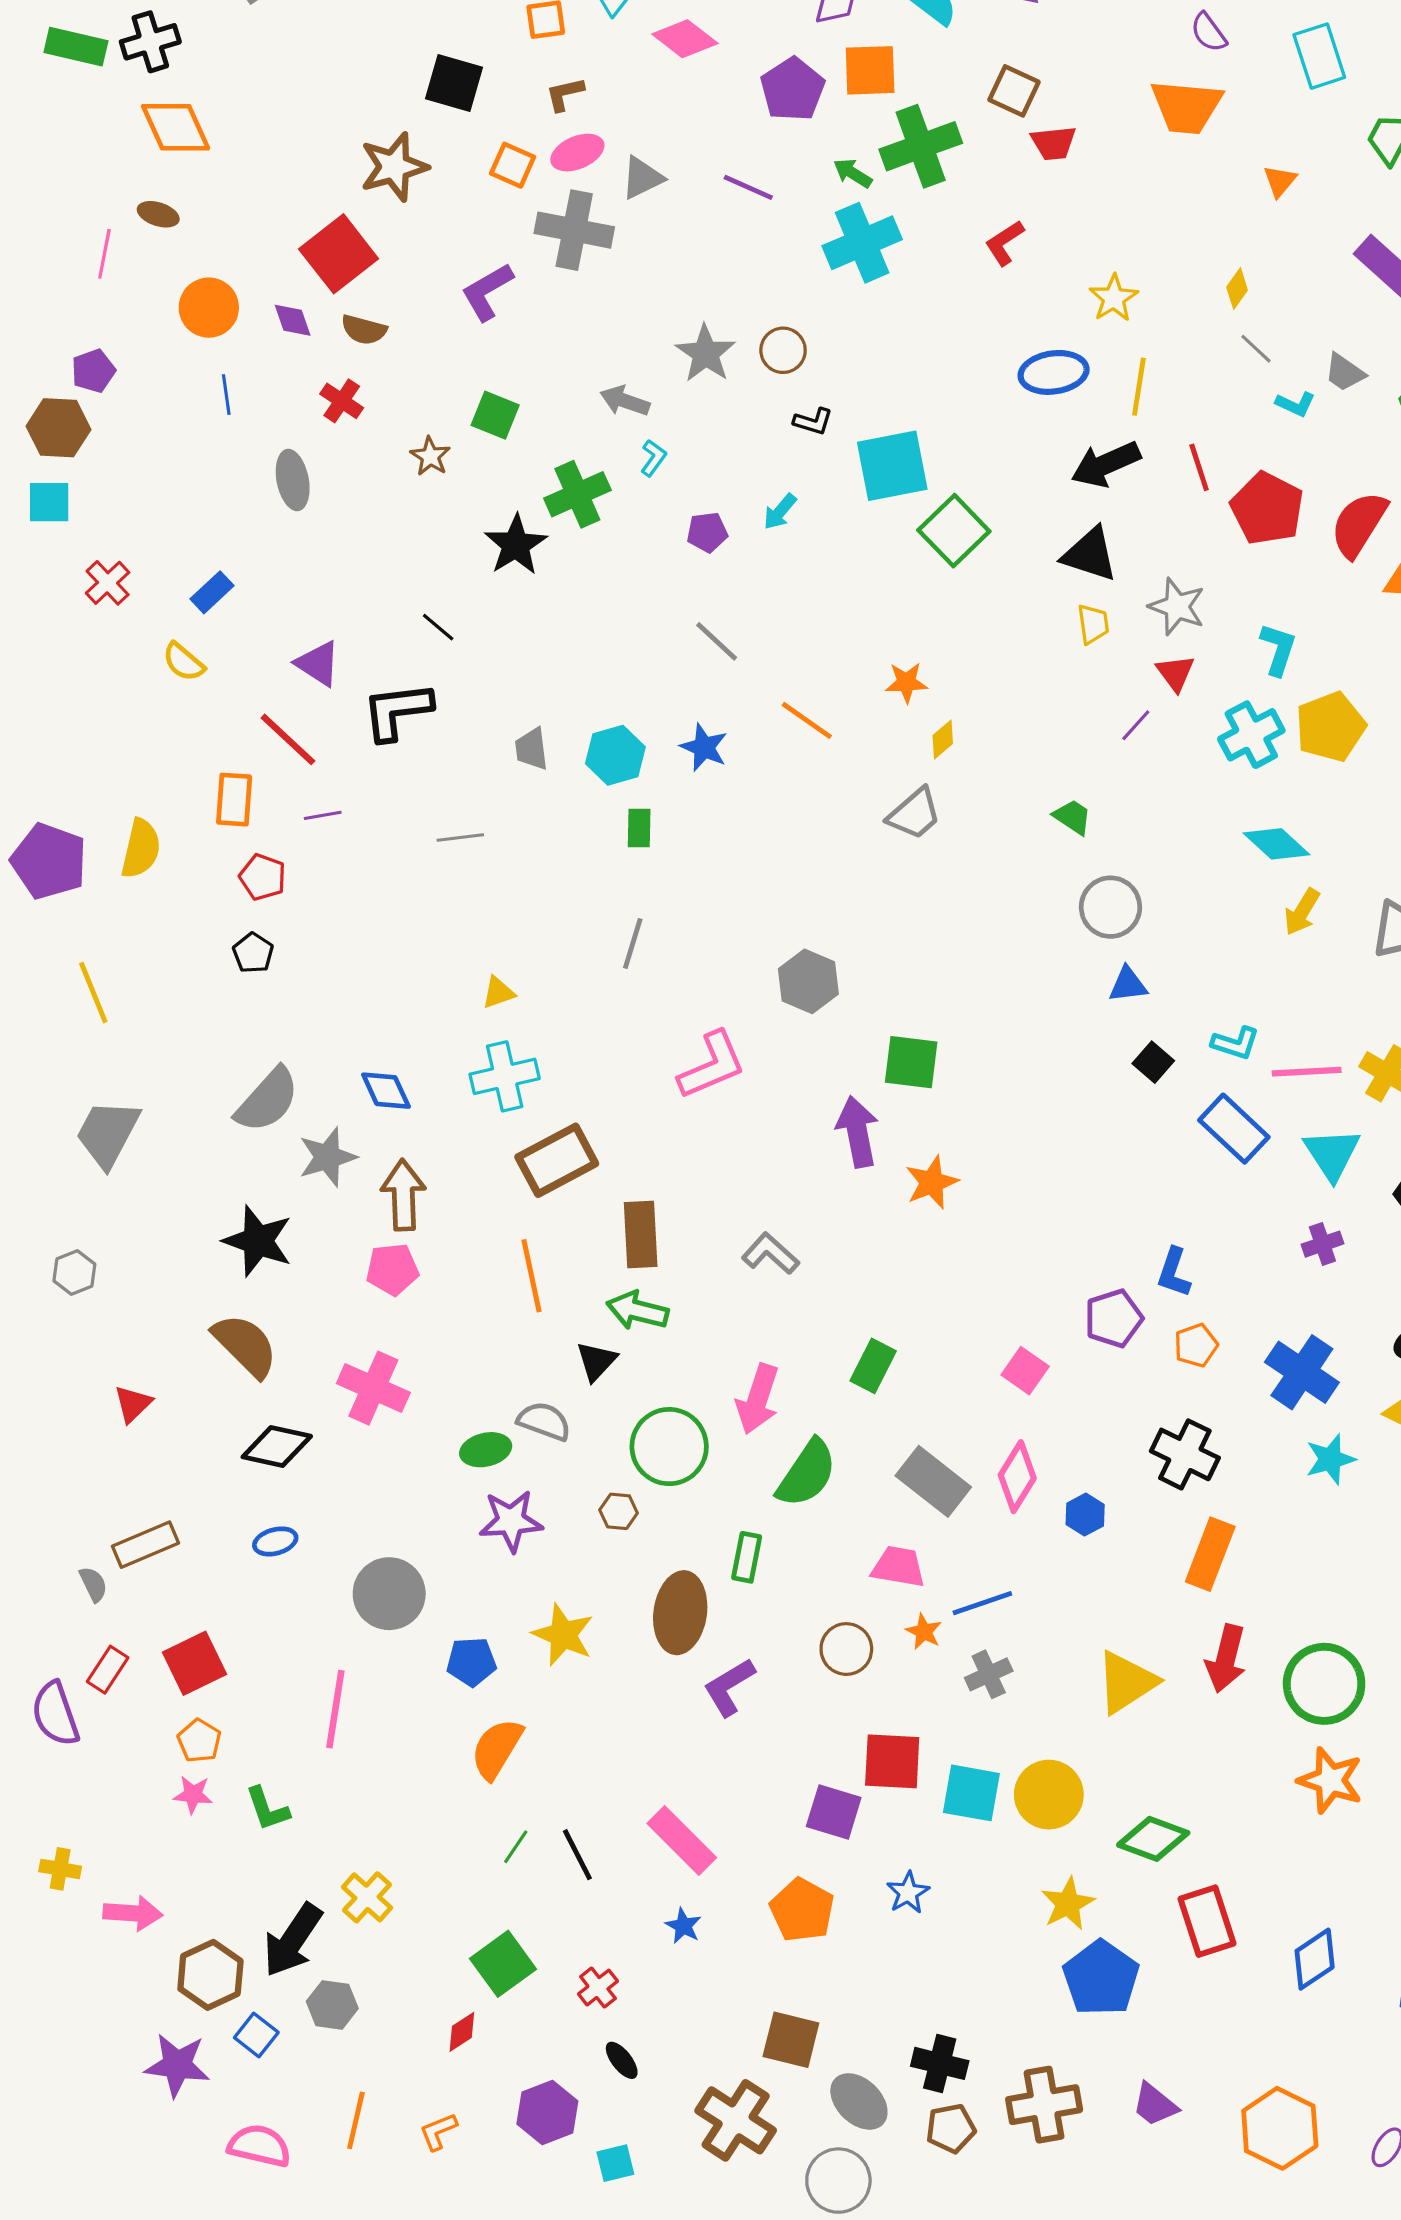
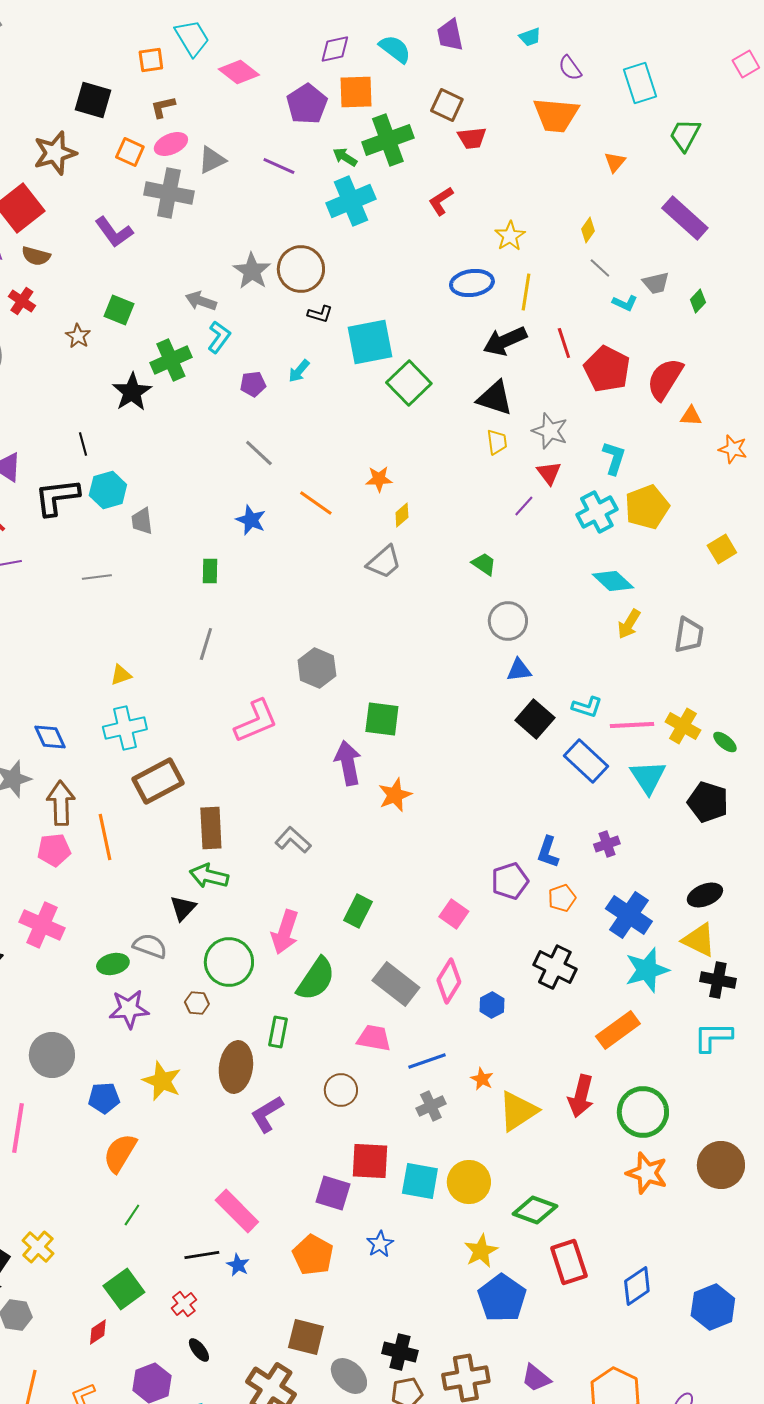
purple L-shape: (487, 292) -> (114, 232), turned -96
brown circle: (783, 350) -> (301, 269), size x1.6
gray trapezoid: (1345, 372) -> (656, 283), turned -48
cyan L-shape: (653, 458) -> (219, 337), size x1.4
black line: (438, 627) -> (83, 444), turned 35
cyan hexagon: (615, 755) -> (108, 490), moved
black square: (1153, 1062) -> (535, 719), size x1.5
purple cross: (1322, 1244) -> (607, 844), moved
orange line: (532, 1276) -> (105, 837), moved
cyan star: (1330, 1459) -> (647, 970), size x1.4
orange rectangle: (1210, 1554) -> (618, 1030), moved, turned 33
orange star: (924, 1632) -> (482, 1079), moved
black line: (577, 1855) -> (202, 1255), moved, turned -72

